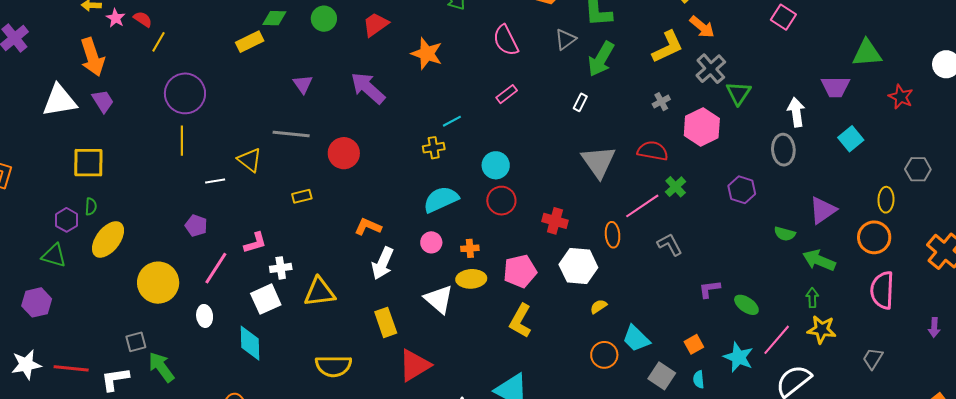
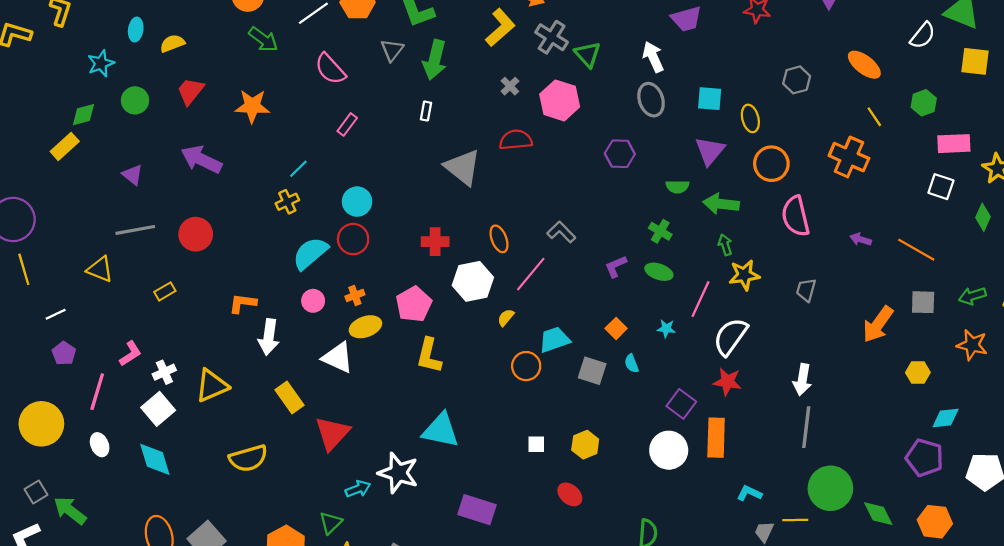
cyan square: (851, 139) -> (710, 99), moved, turned -30
white line: (215, 181) -> (56, 314), moved
green cross: (676, 187) -> (660, 231), moved
yellow ellipse: (886, 200) -> (750, 118), moved
red circle: (501, 201) -> (353, 239), moved
pink line: (642, 206) -> (531, 274), moved
purple pentagon: (196, 226) -> (64, 353), turned 30
purple arrow: (934, 327) -> (861, 239), turned 120
cyan trapezoid: (636, 339) -> (554, 340), turned 132
cyan star: (738, 357) -> (666, 329), size x0.6

